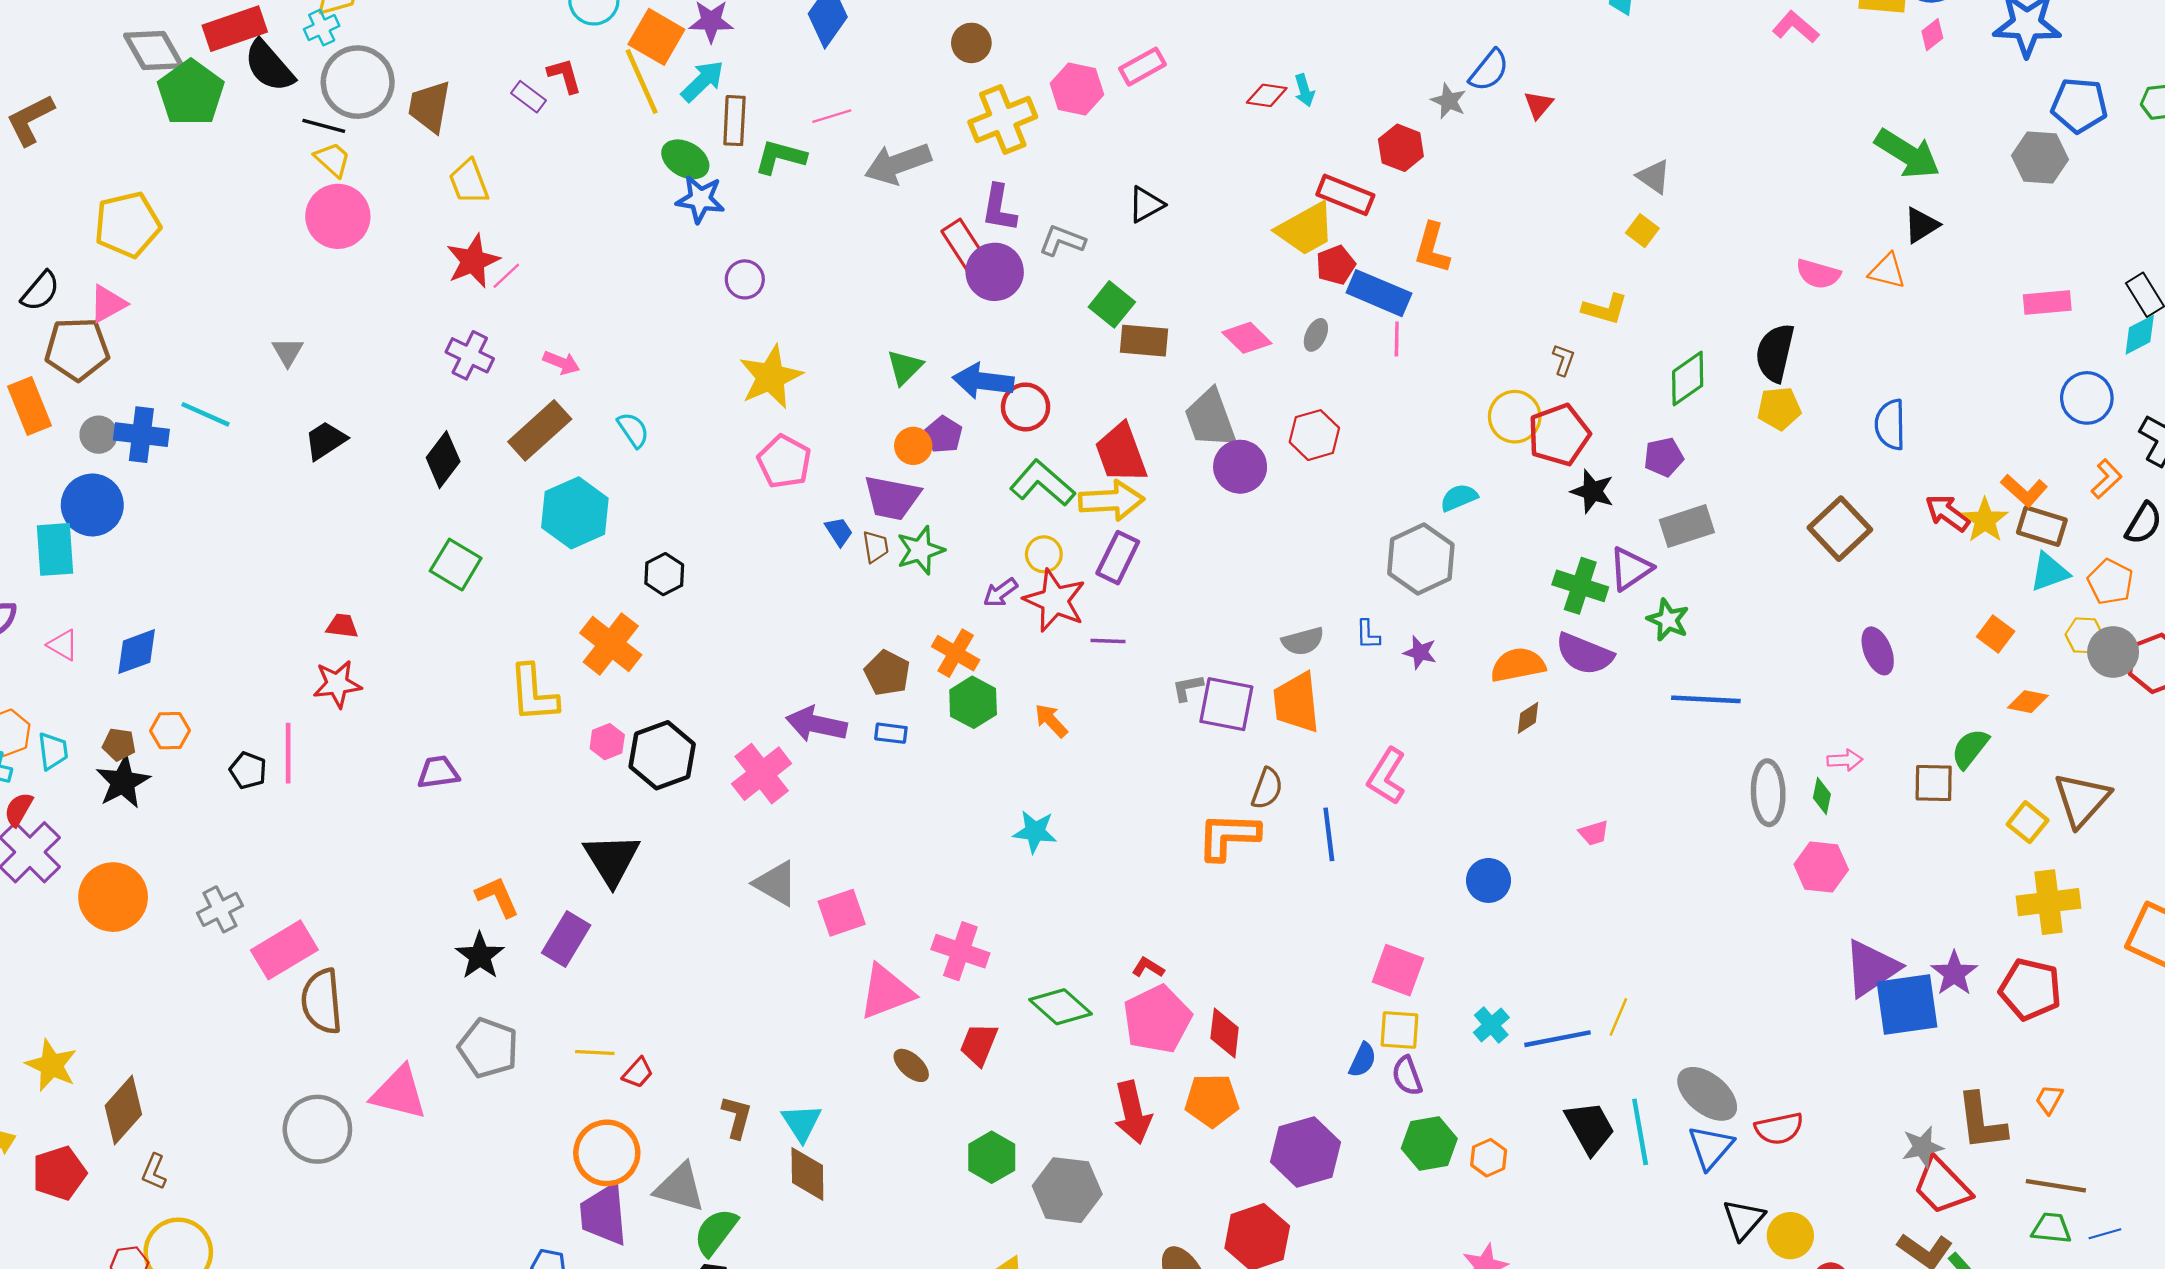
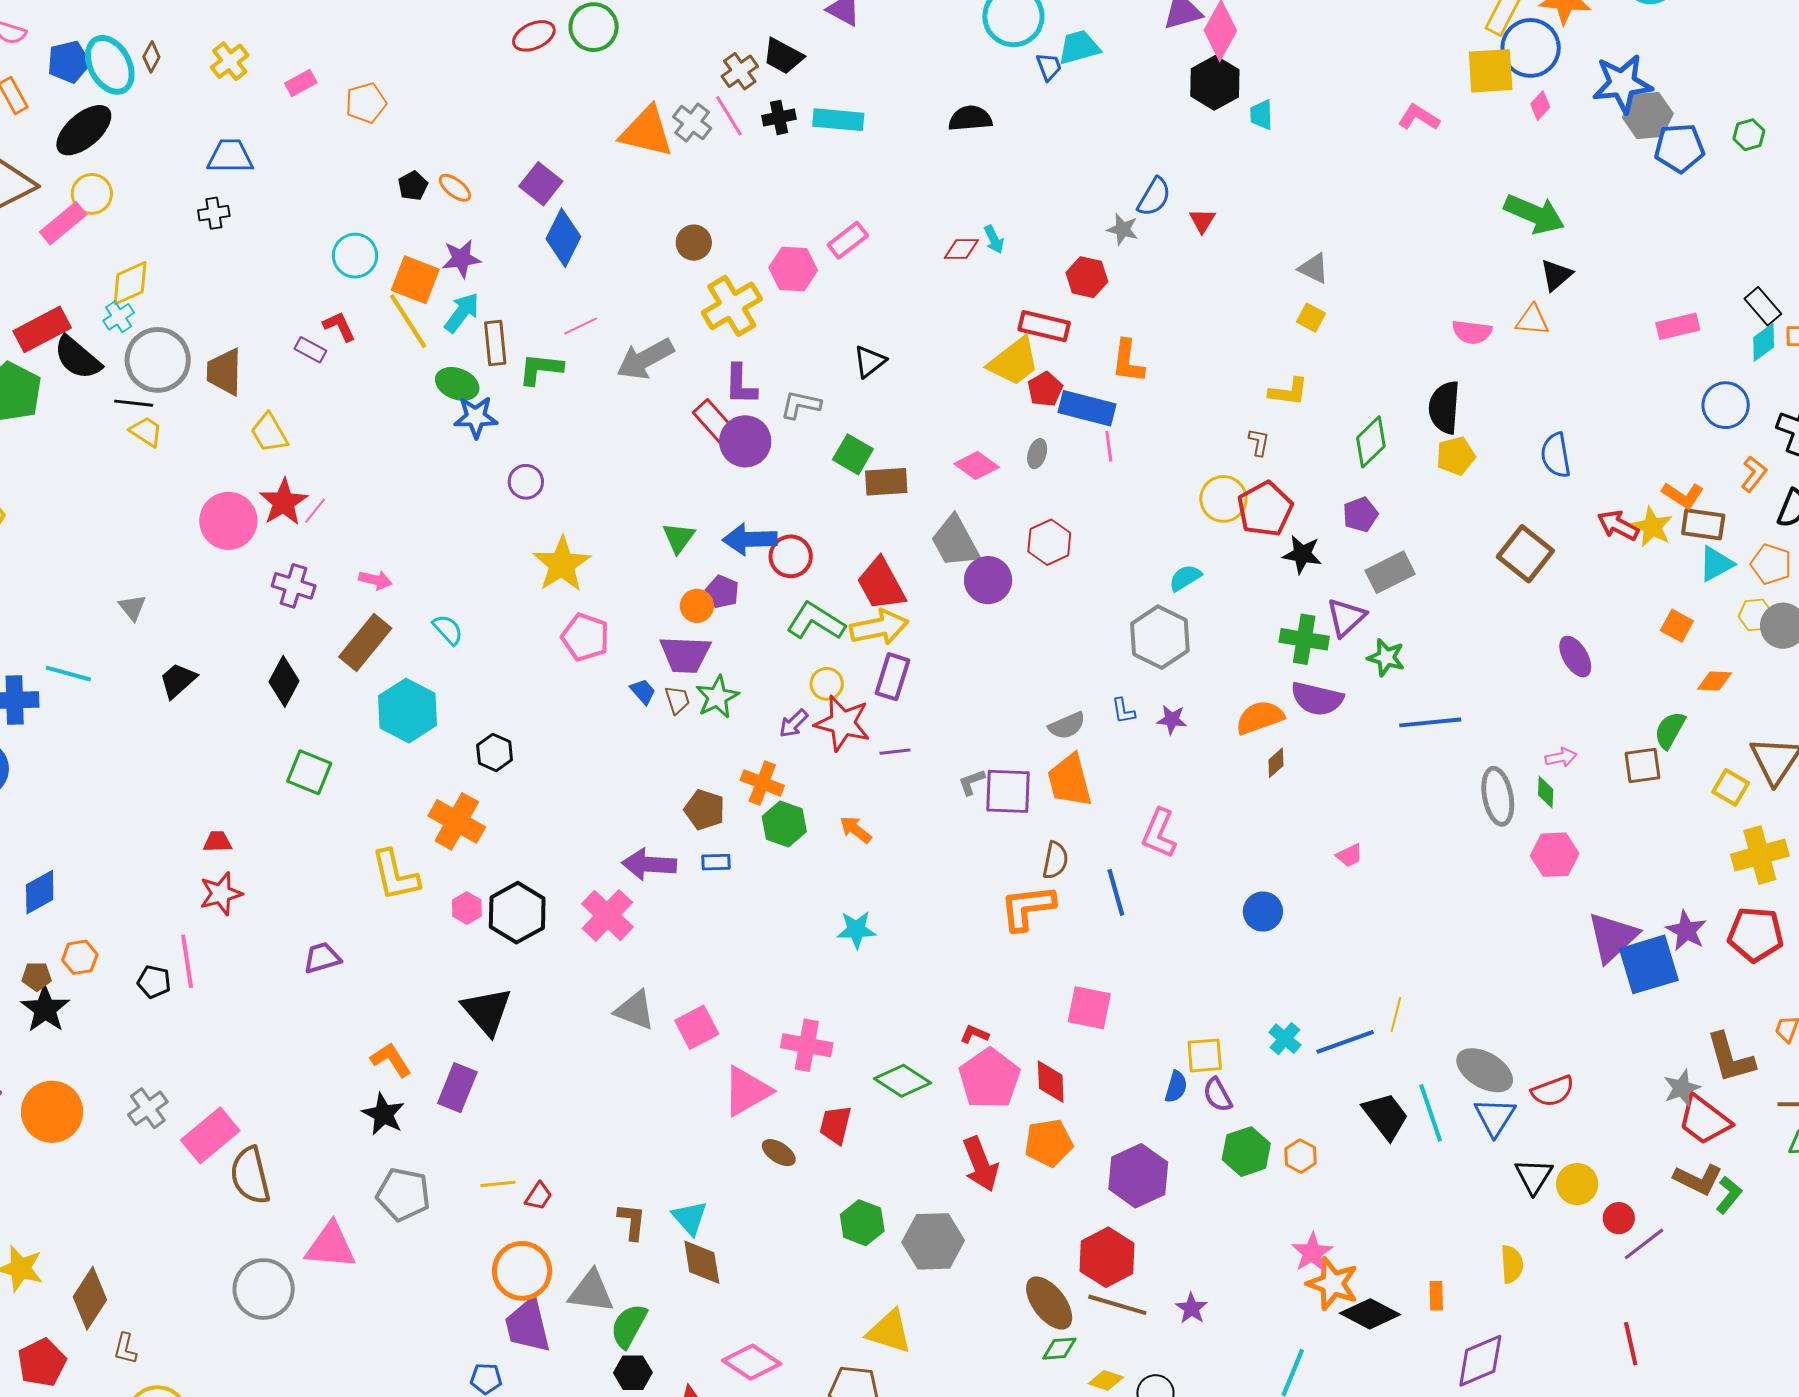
gray hexagon: (2040, 158) -> (1648, 116), moved
pink circle: (338, 216) -> (228, 521), moved
pink square: (1398, 970) -> (1089, 1008), moved

